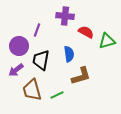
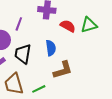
green triangle: (107, 41) -> (89, 25), moved

